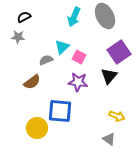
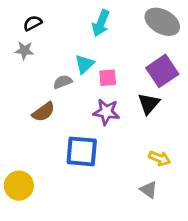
gray ellipse: (105, 16) -> (162, 22), moved, turned -35
pink square: (79, 57) -> (108, 78), turned -32
yellow circle: (37, 128) -> (19, 186), moved

